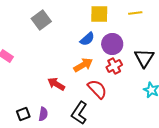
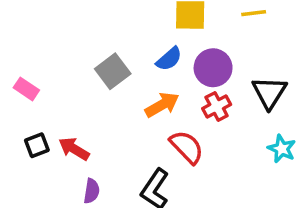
gray square: (41, 20) -> (113, 71), moved
red arrow: (56, 84) -> (74, 149), moved
black square: (23, 114) -> (37, 145), moved

